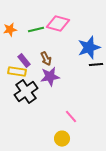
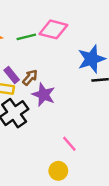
brown arrow: (46, 59) -> (30, 77), moved, turned -112
purple star: (50, 77) -> (44, 95), turned 30

